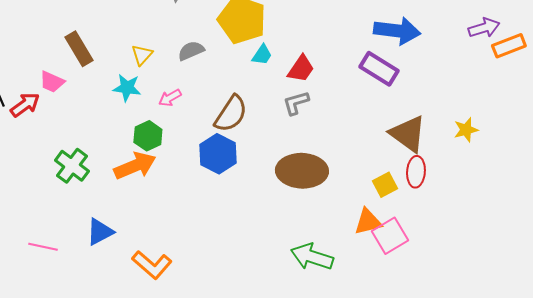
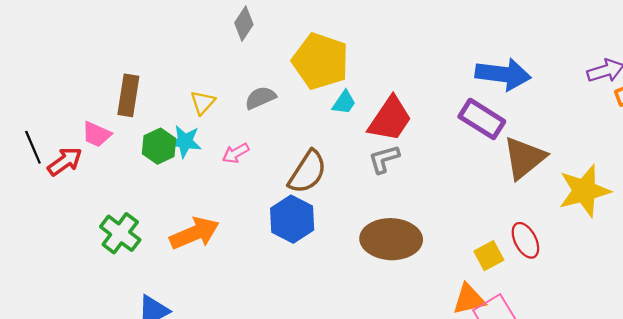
brown rectangle: (79, 49) -> (128, 95), turned 40
red trapezoid: (301, 69) -> (390, 119), size x1.4
yellow star: (466, 130) -> (584, 191), size x1.8
brown triangle: (408, 134) -> (524, 158), moved, turned 45
green hexagon: (148, 136) -> (159, 146), moved
red ellipse: (416, 172) -> (525, 240), turned -32

